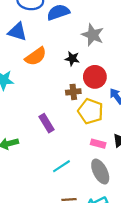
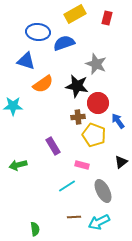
black star: (72, 59) -> (77, 86), size x1.6
pink rectangle: (98, 144) -> (82, 165), moved

